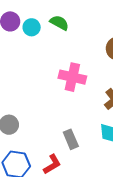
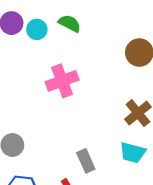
pink cross: (72, 77) -> (62, 81), moved, turned -32

